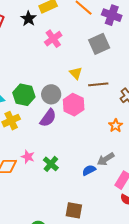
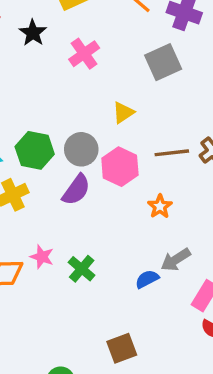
black star: (28, 19) -> (33, 33), moved
yellow triangle: (76, 73) -> (123, 113), turned 40
brown line: (98, 84) -> (172, 153), moved
orange star: (116, 126) -> (160, 206), moved
brown square: (74, 210) -> (122, 348), turned -30

